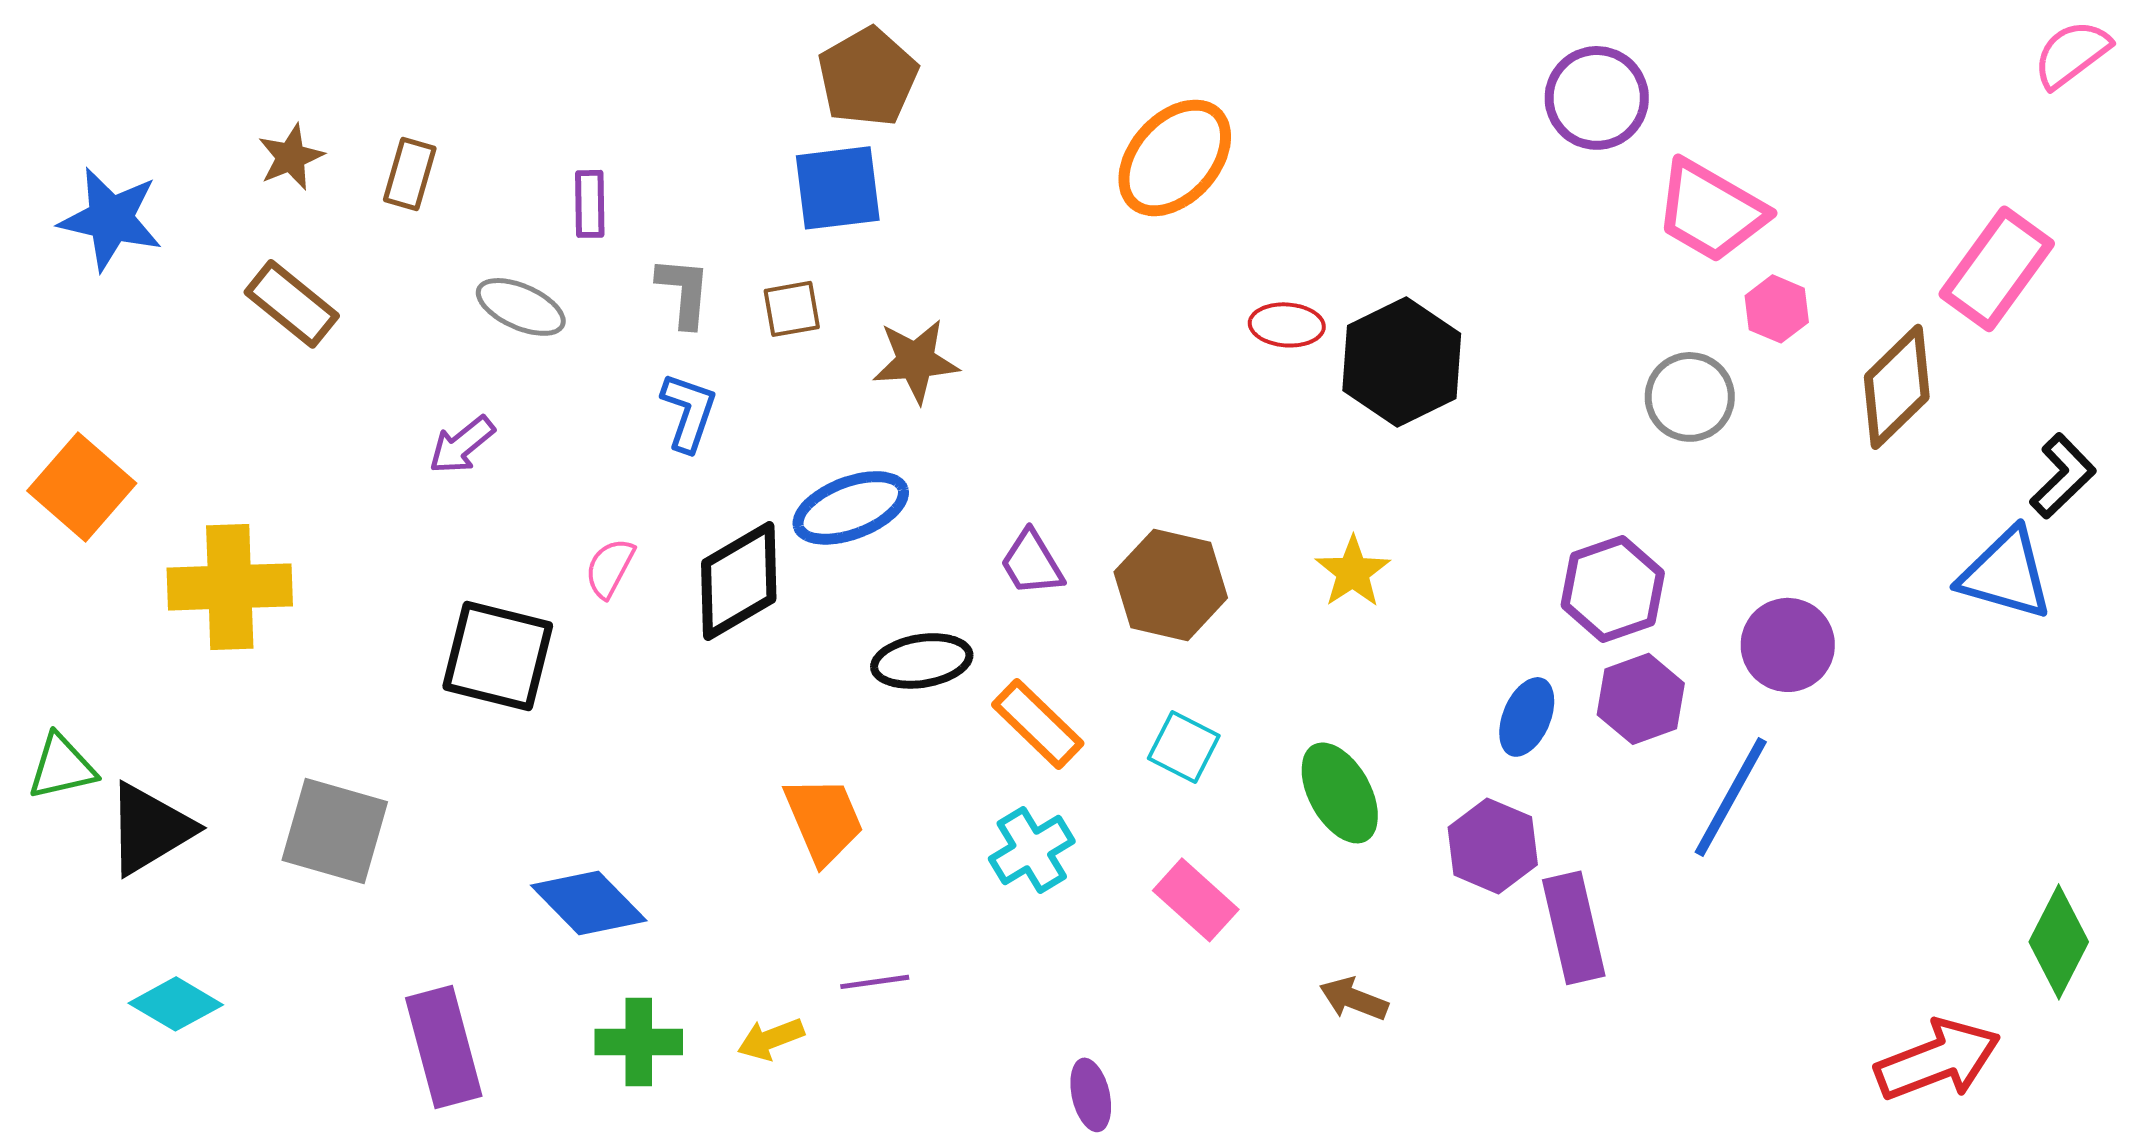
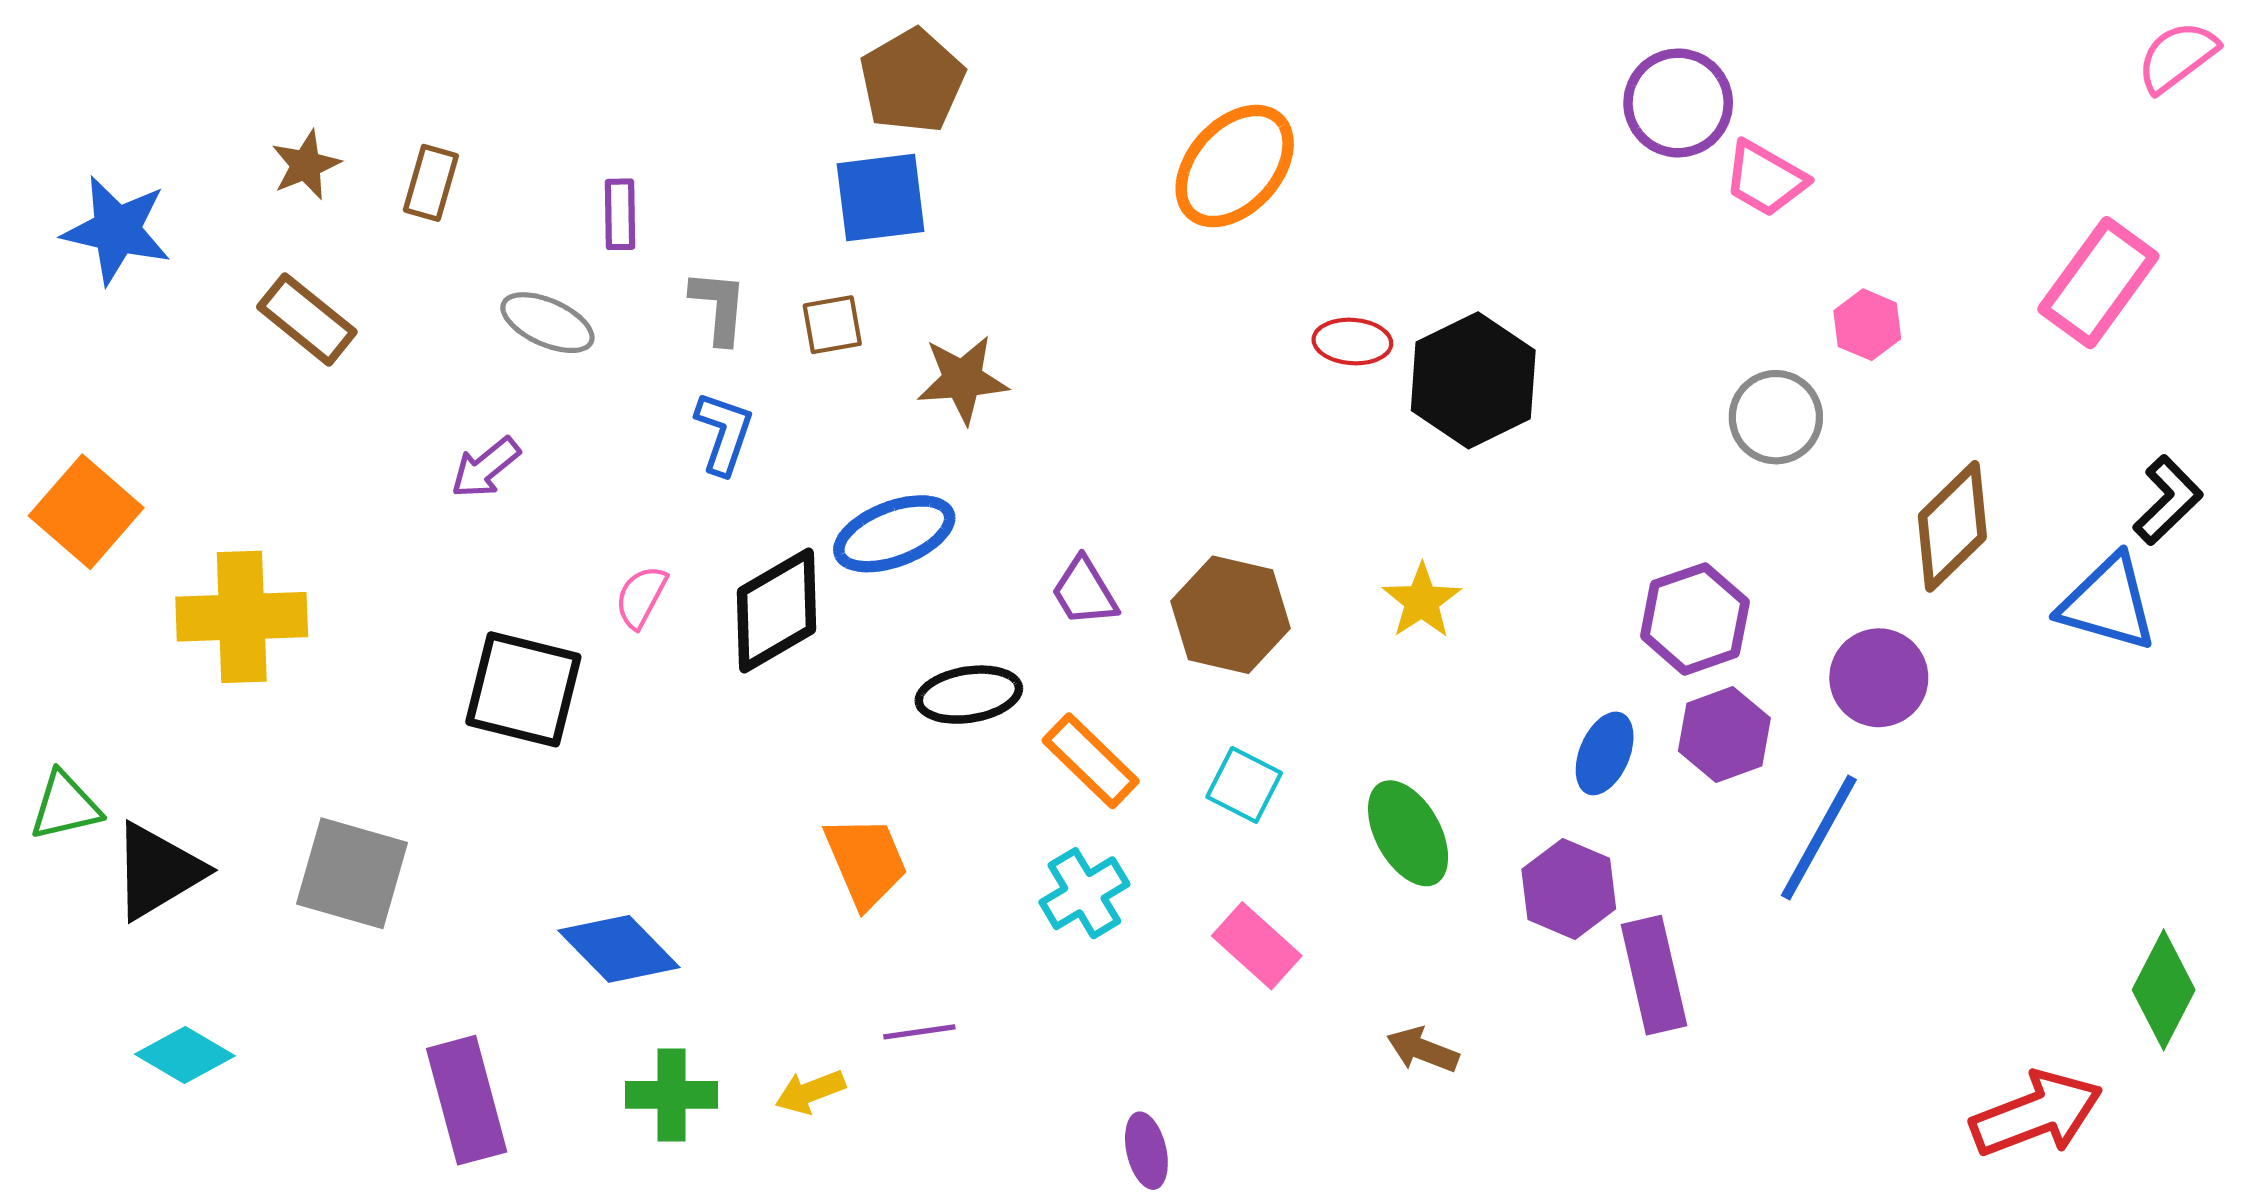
pink trapezoid: (1711, 211) -> (1765, 179), moved, size x0.7
brown diamond: (1897, 387) -> (1952, 526), moved

